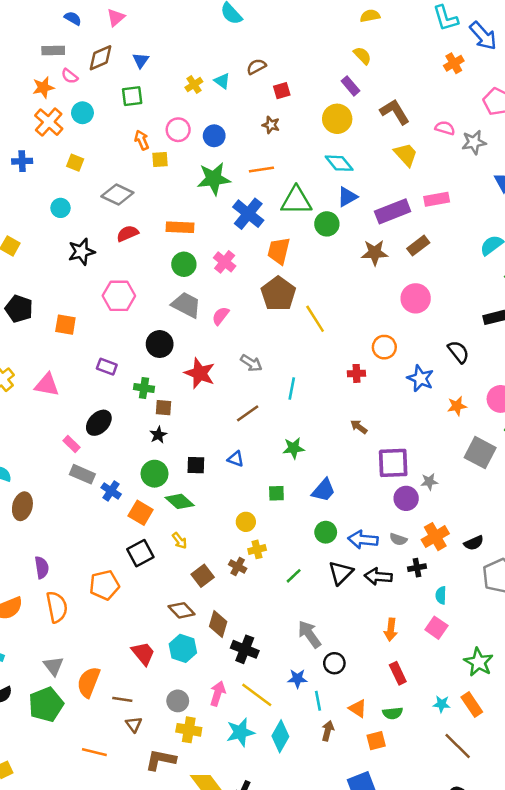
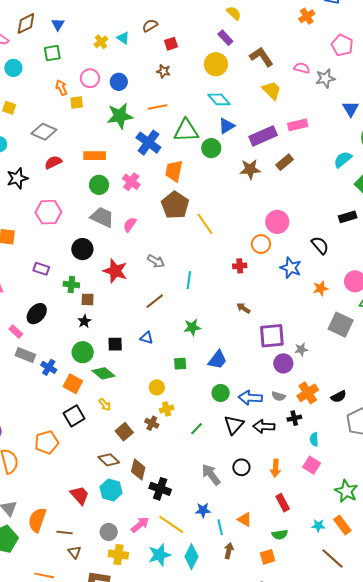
pink circle: (416, 298) -> (277, 222), moved
black circle: (334, 663) -> (241, 467), moved
pink arrow: (218, 693) -> (140, 525), turned 36
orange triangle: (358, 708) -> (245, 520), moved

